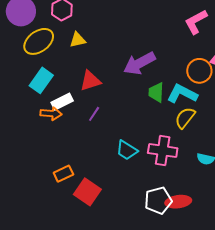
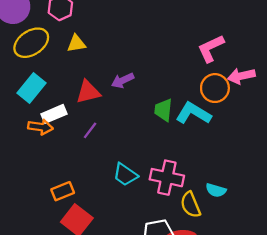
pink L-shape: (196, 22) -> (211, 48), moved
purple arrow: (139, 63) -> (123, 80), moved, size x0.6
yellow semicircle: (185, 118) -> (191, 205), moved, turned -65
orange rectangle: (63, 174) -> (63, 191), moved

